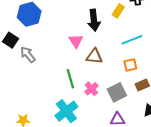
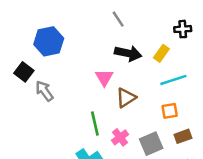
yellow rectangle: (118, 11) -> (161, 53), moved
black arrow: (94, 20) -> (128, 53), turned -75
brown triangle: (94, 56) -> (126, 98), turned -42

